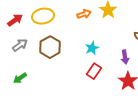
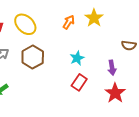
orange arrow: (84, 14) -> (69, 22), turned -40
yellow ellipse: (43, 16) -> (25, 24), turned 55

